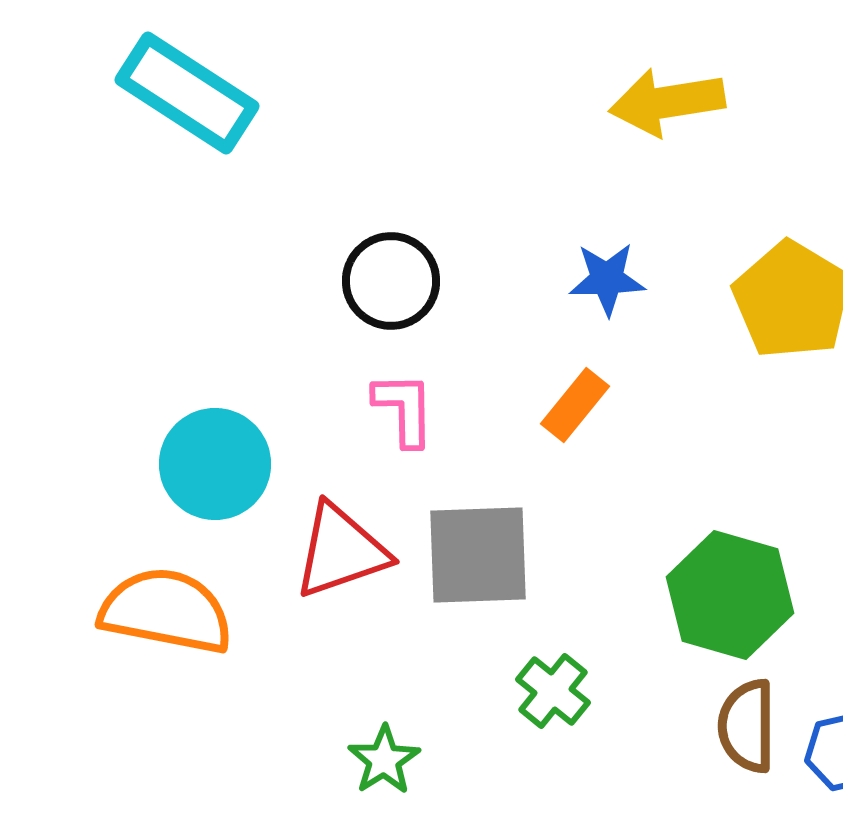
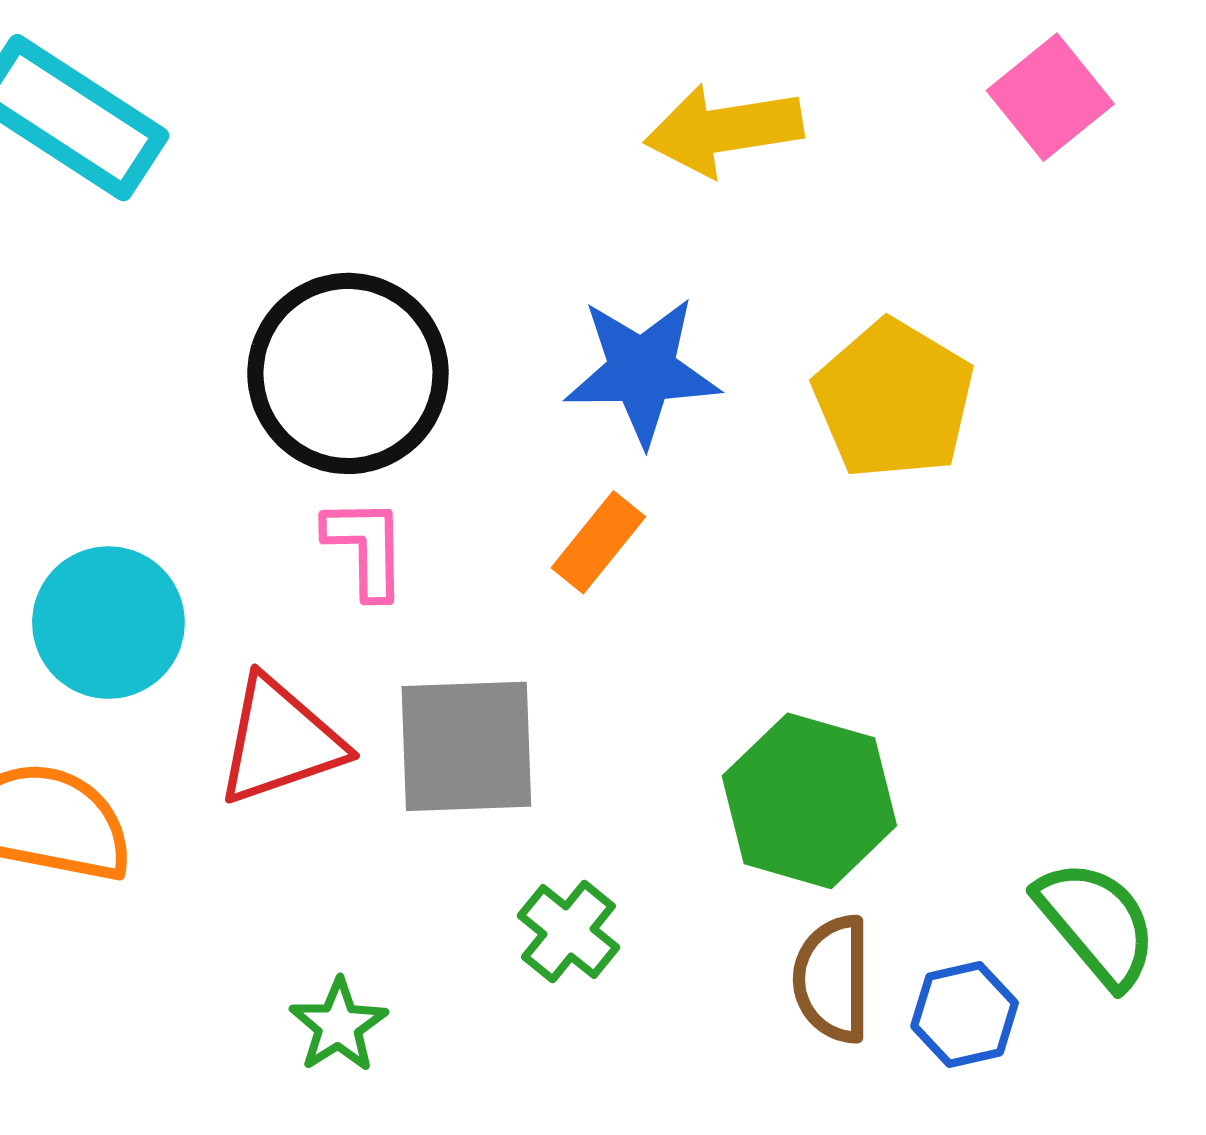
blue star: (607, 279) -> (642, 371), size x1.5
black circle: (391, 281) -> (348, 373), size x1.5

